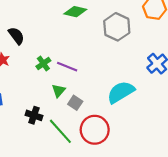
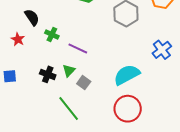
green cross: (43, 63) -> (52, 34), moved, turned -32
black cross: (34, 115) -> (48, 74), moved
red circle: (95, 130) -> (128, 109), moved

